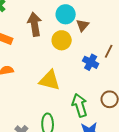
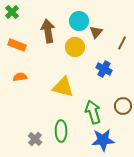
brown line: (109, 51) -> (122, 43), moved

